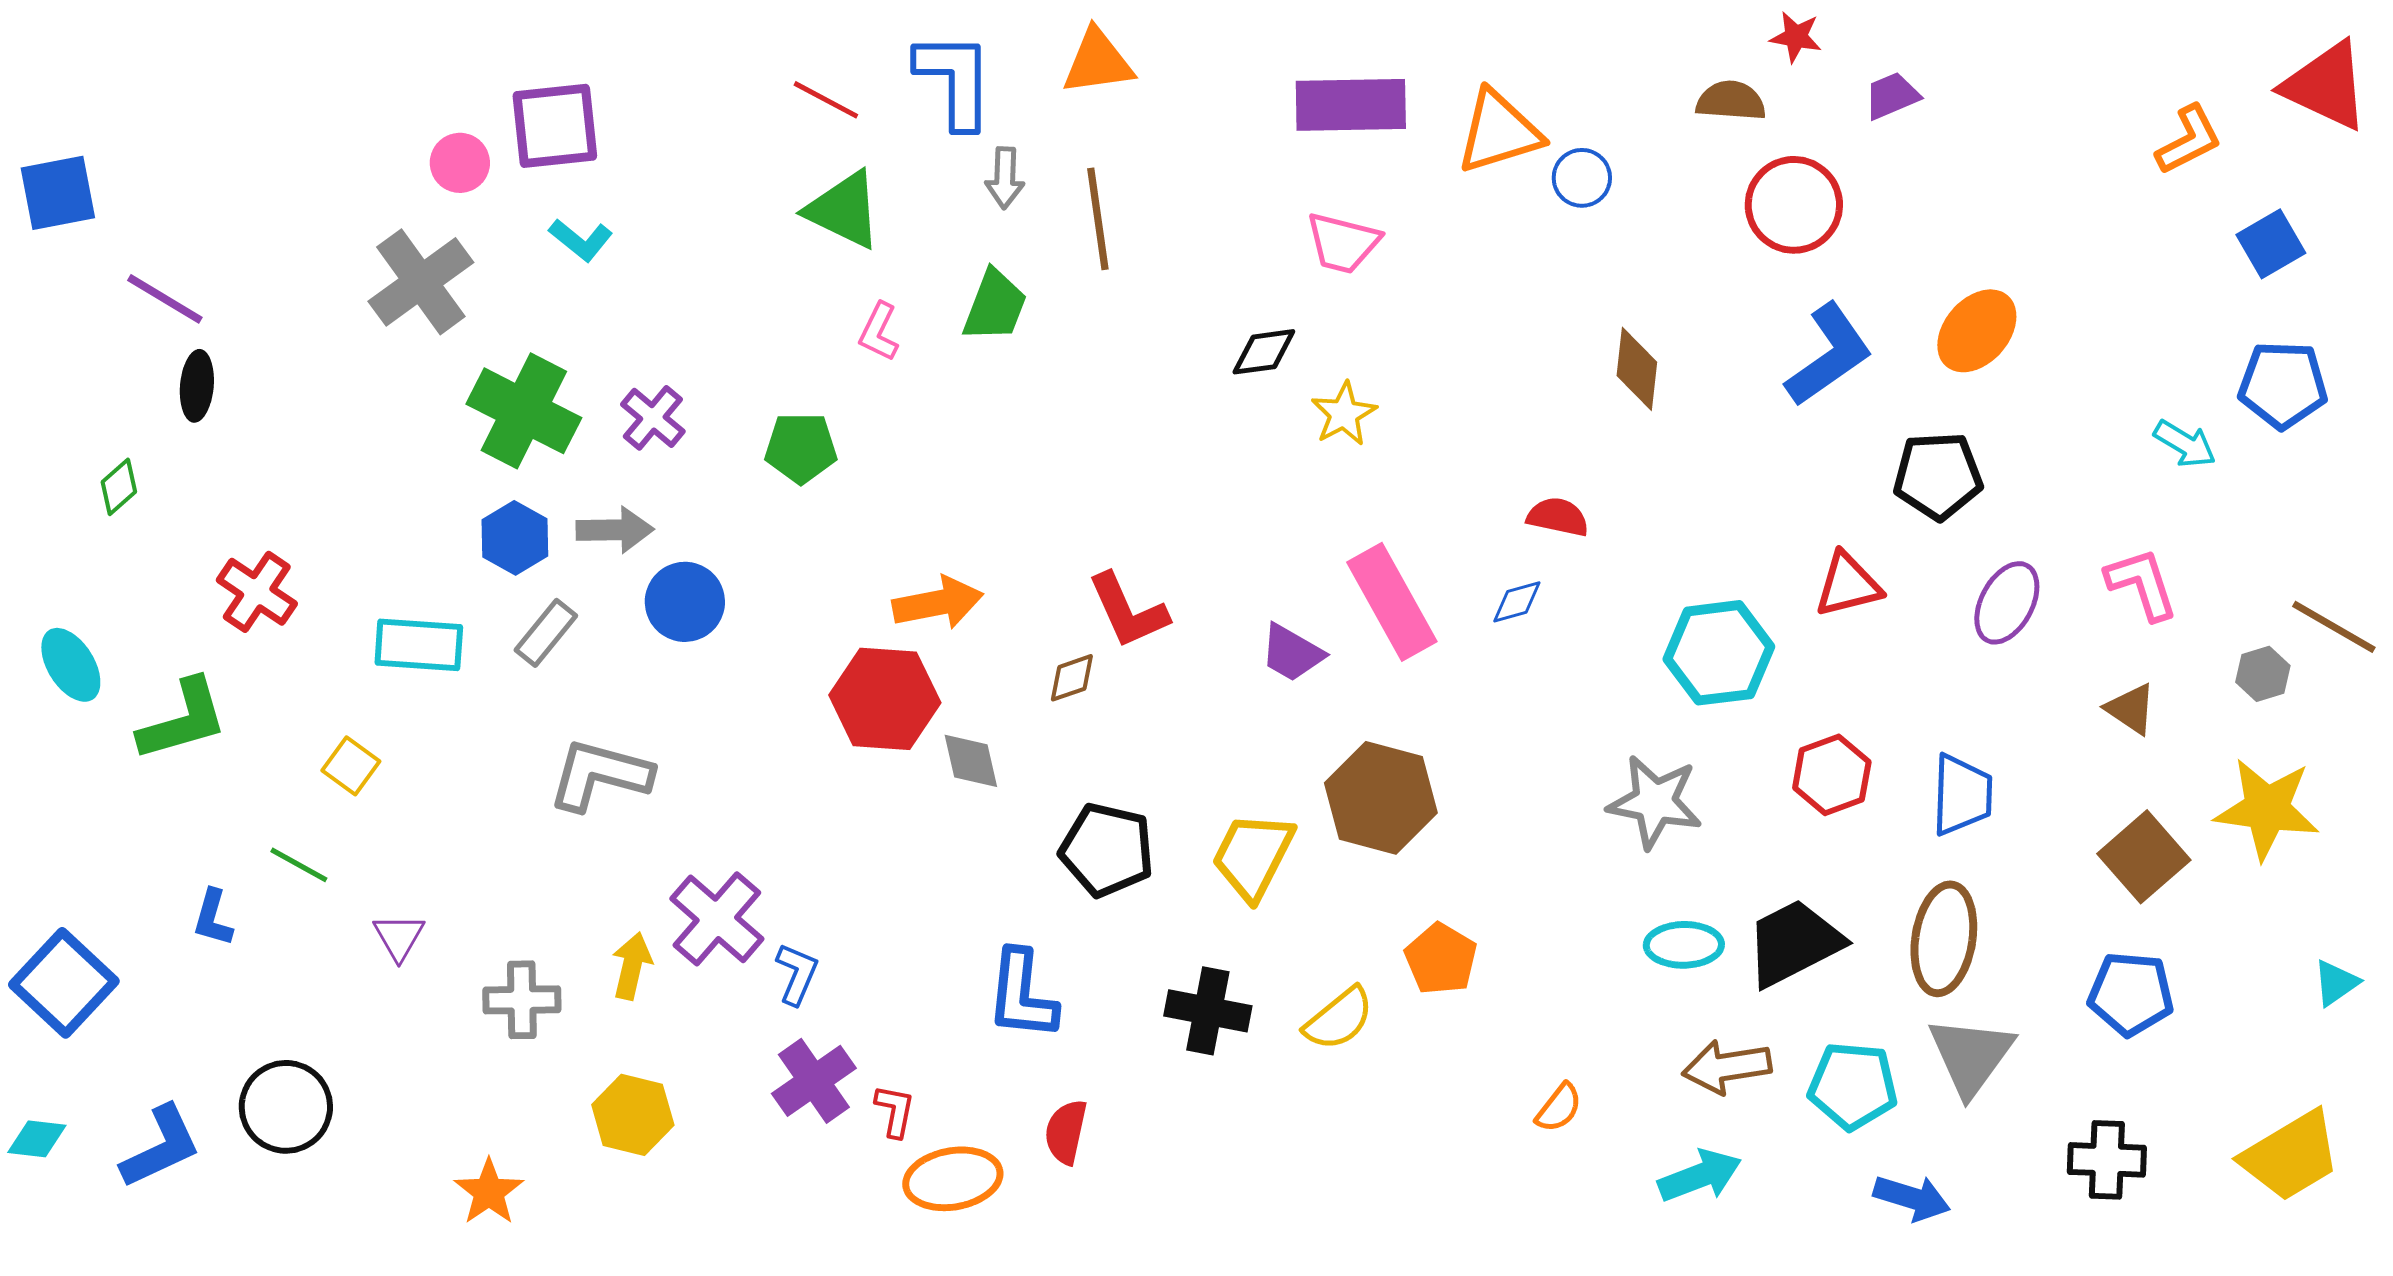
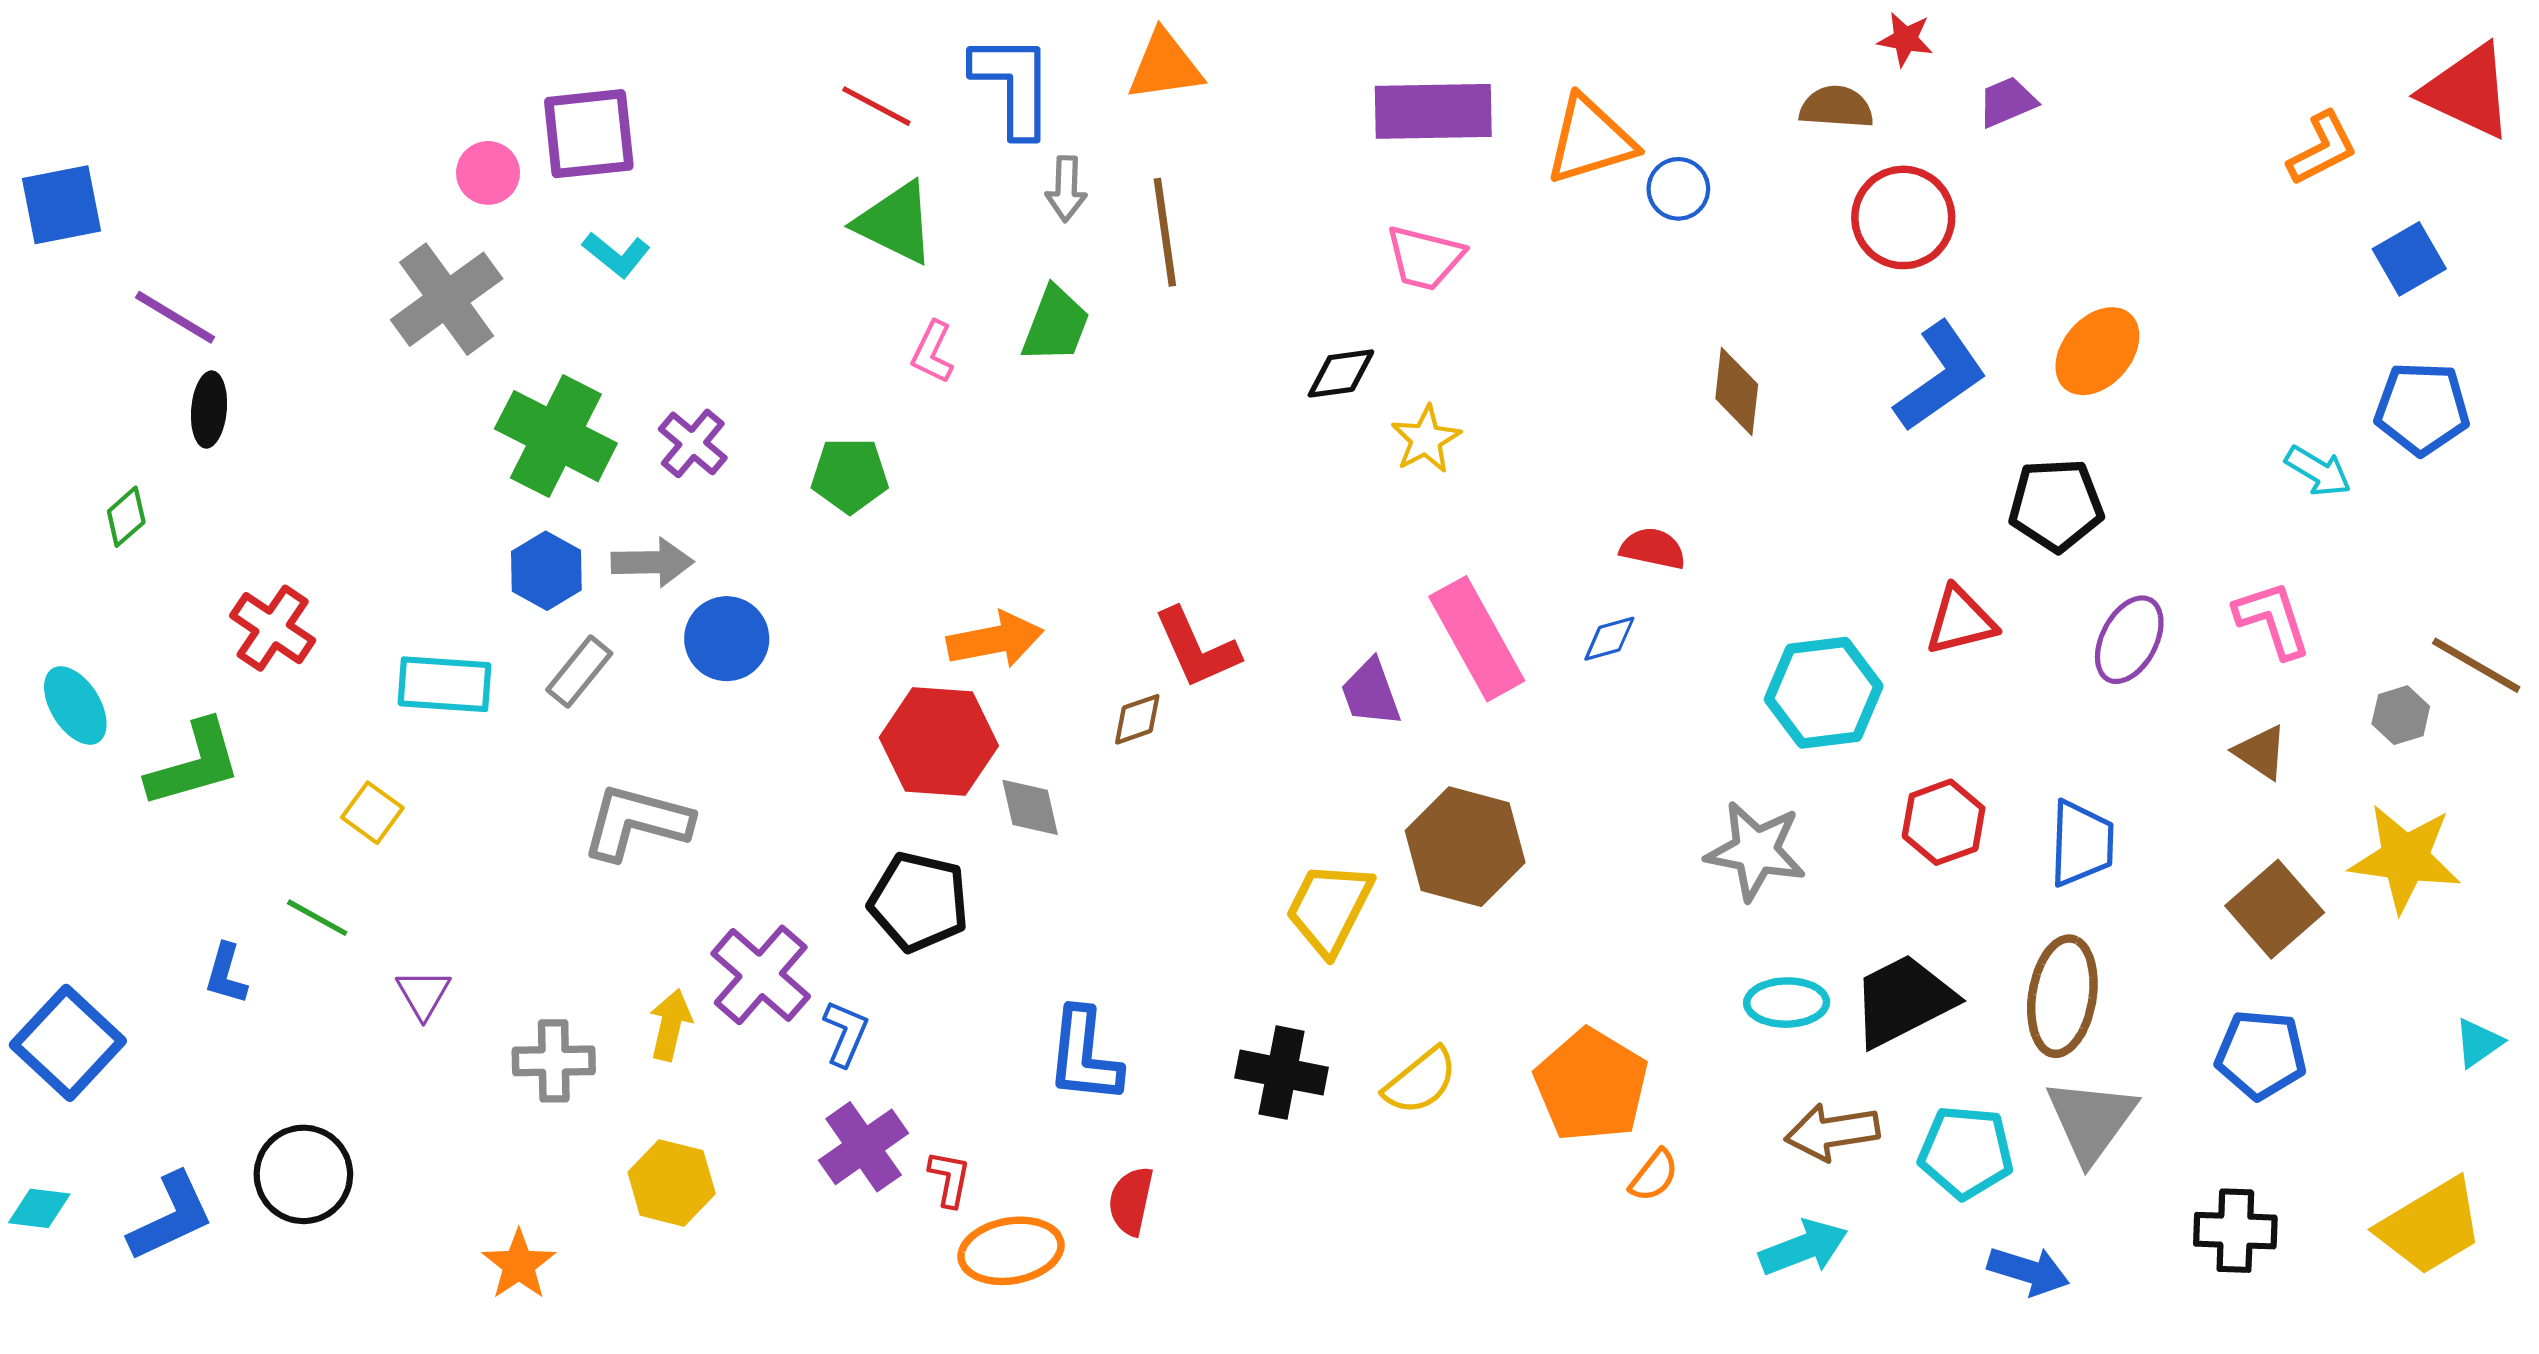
purple trapezoid: (1292, 653) -> (1371, 693), turned 40
black pentagon: (1107, 850) -> (919, 902), moved
orange pentagon: (1441, 959) -> (1591, 1085), moved, size x1.5

